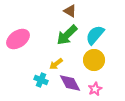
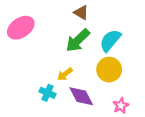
pink ellipse: (18, 39) -> (21, 28), moved
pink star: (95, 89) -> (121, 106), moved

